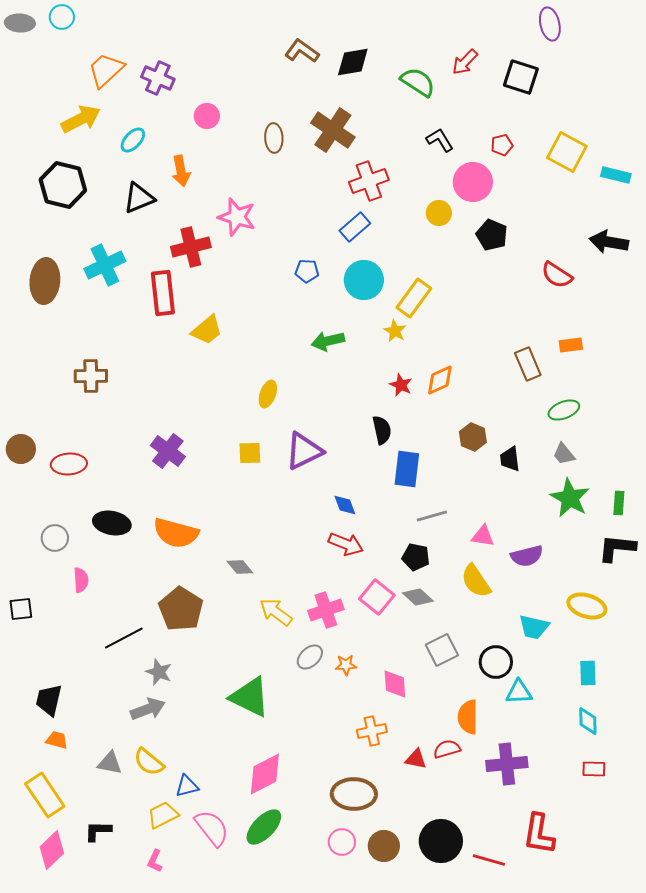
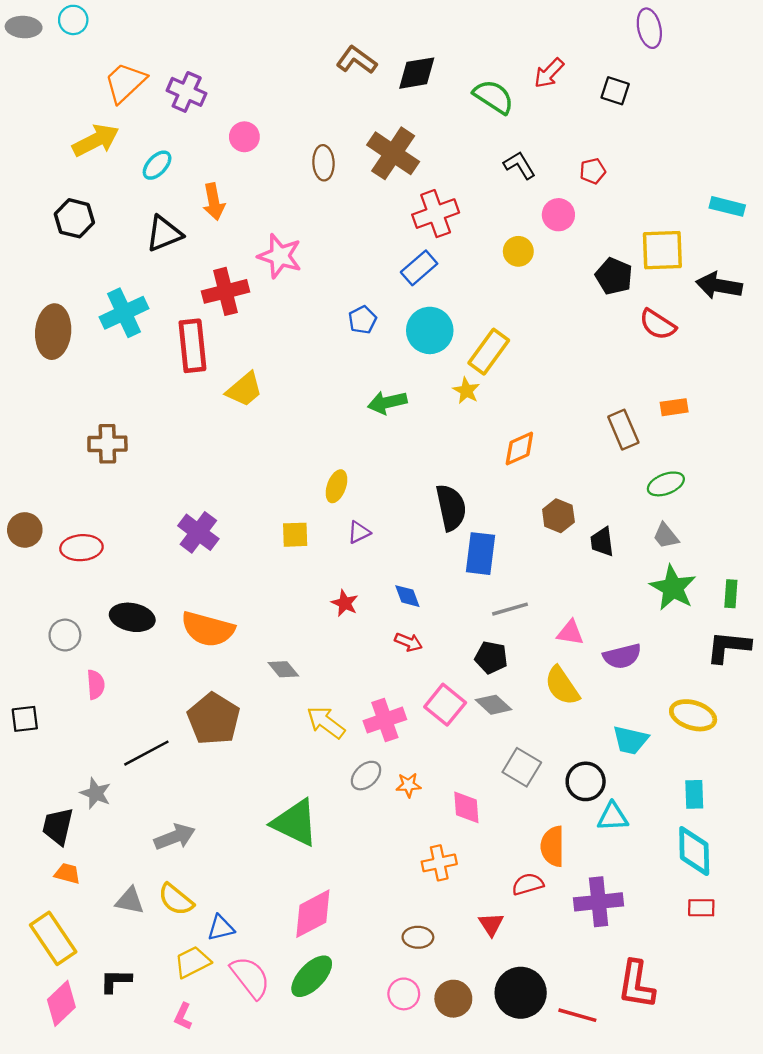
black square: (521, 77) -> (615, 91), size x0.7
yellow square: (567, 152) -> (662, 250), moved, turned -30
pink circle: (473, 182) -> (558, 215), size x0.7
black hexagon: (63, 185) -> (74, 218), size x0.7
black pentagon: (492, 235) -> (614, 276), moved
blue pentagon: (307, 271) -> (362, 320), turned -30
red star: (401, 385) -> (345, 603), moved
yellow ellipse: (268, 394) -> (336, 486), moved
black semicircle: (382, 430) -> (451, 508), size x1.4
purple triangle: (304, 451) -> (359, 532), size x0.5
red arrow: (346, 544) -> (408, 642), size x0.7
gray square: (442, 650) -> (522, 767), turned -32
gray star: (159, 672) -> (96, 793), moved
cyan diamond: (588, 721) -> (694, 851), size x1.5
red triangle: (416, 759) -> (491, 924), moved, turned 45
brown ellipse: (354, 794) -> (418, 937), size x0.6

